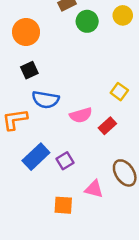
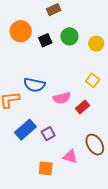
yellow circle: (123, 15) -> (96, 44), moved
green circle: (87, 21) -> (69, 36), moved
black square: (29, 70) -> (45, 40), moved

